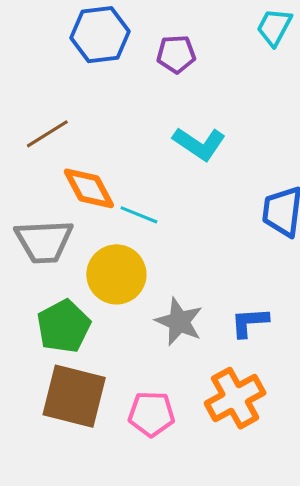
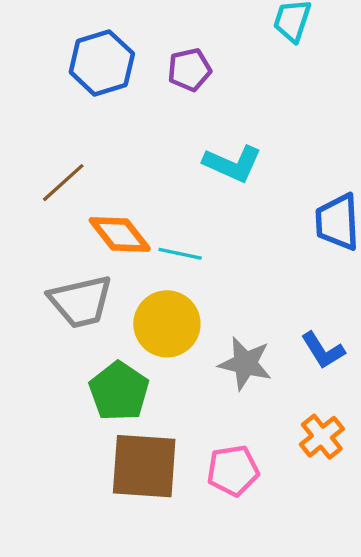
blue L-shape: (250, 322) -> (323, 350), turned -108
orange cross: (235, 398) -> (322, 437), size x0.7

